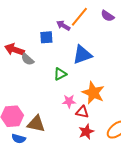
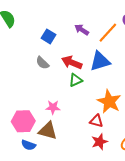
orange line: (79, 17) -> (108, 33), moved
blue square: (46, 37) -> (49, 36), moved, turned 32
red arrow: (14, 50) -> (72, 63), moved
pink star: (69, 101) -> (53, 107), moved

